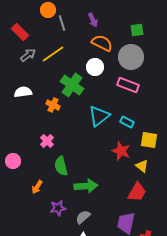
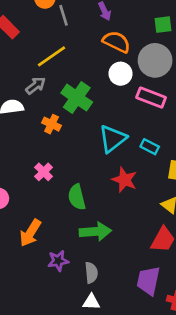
gray arrow: (28, 55) -> (36, 86), moved
white circle: (95, 67) -> (121, 74), moved
red star: (121, 151) -> (124, 180), moved
green semicircle: (61, 166) -> (77, 197), moved
orange arrow: (37, 187) -> (30, 233), size x1.5
gray semicircle: (83, 217) -> (91, 273), turned 126

